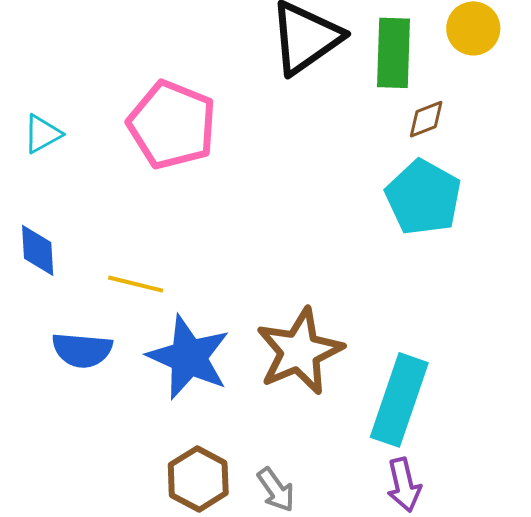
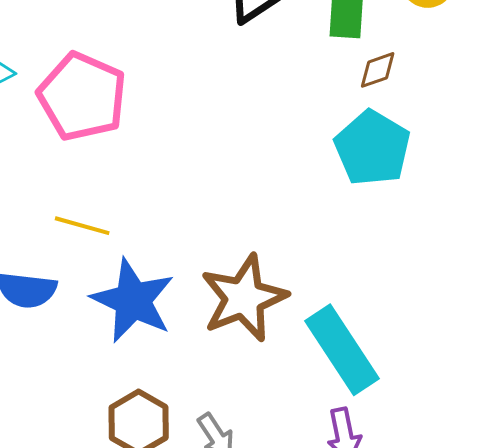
pink pentagon: (172, 125) -> (82, 97), moved
cyan rectangle: (399, 400) -> (342, 350), turned -54

